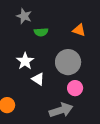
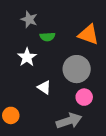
orange triangle: (79, 30) -> (88, 35), size x1.5
white star: (25, 61) -> (27, 57), moved

